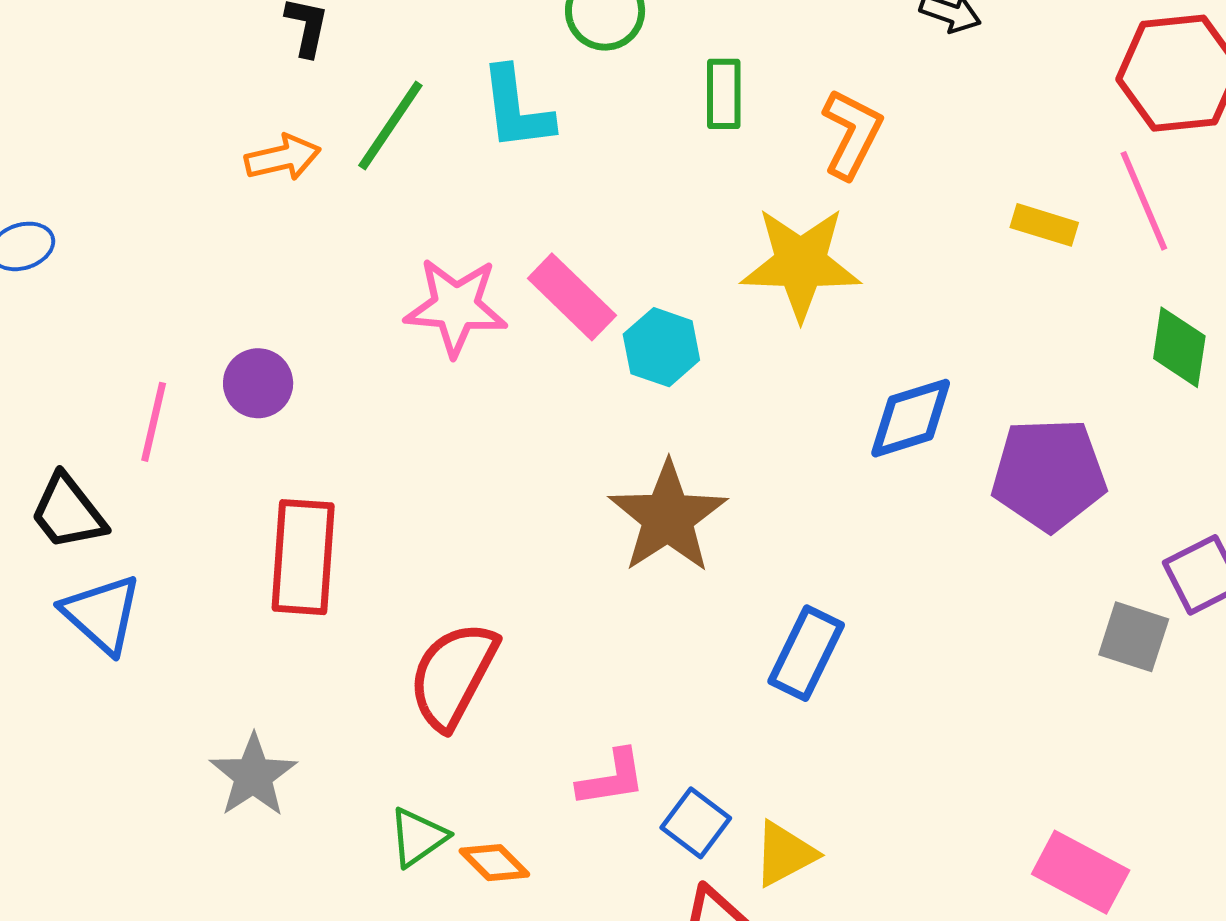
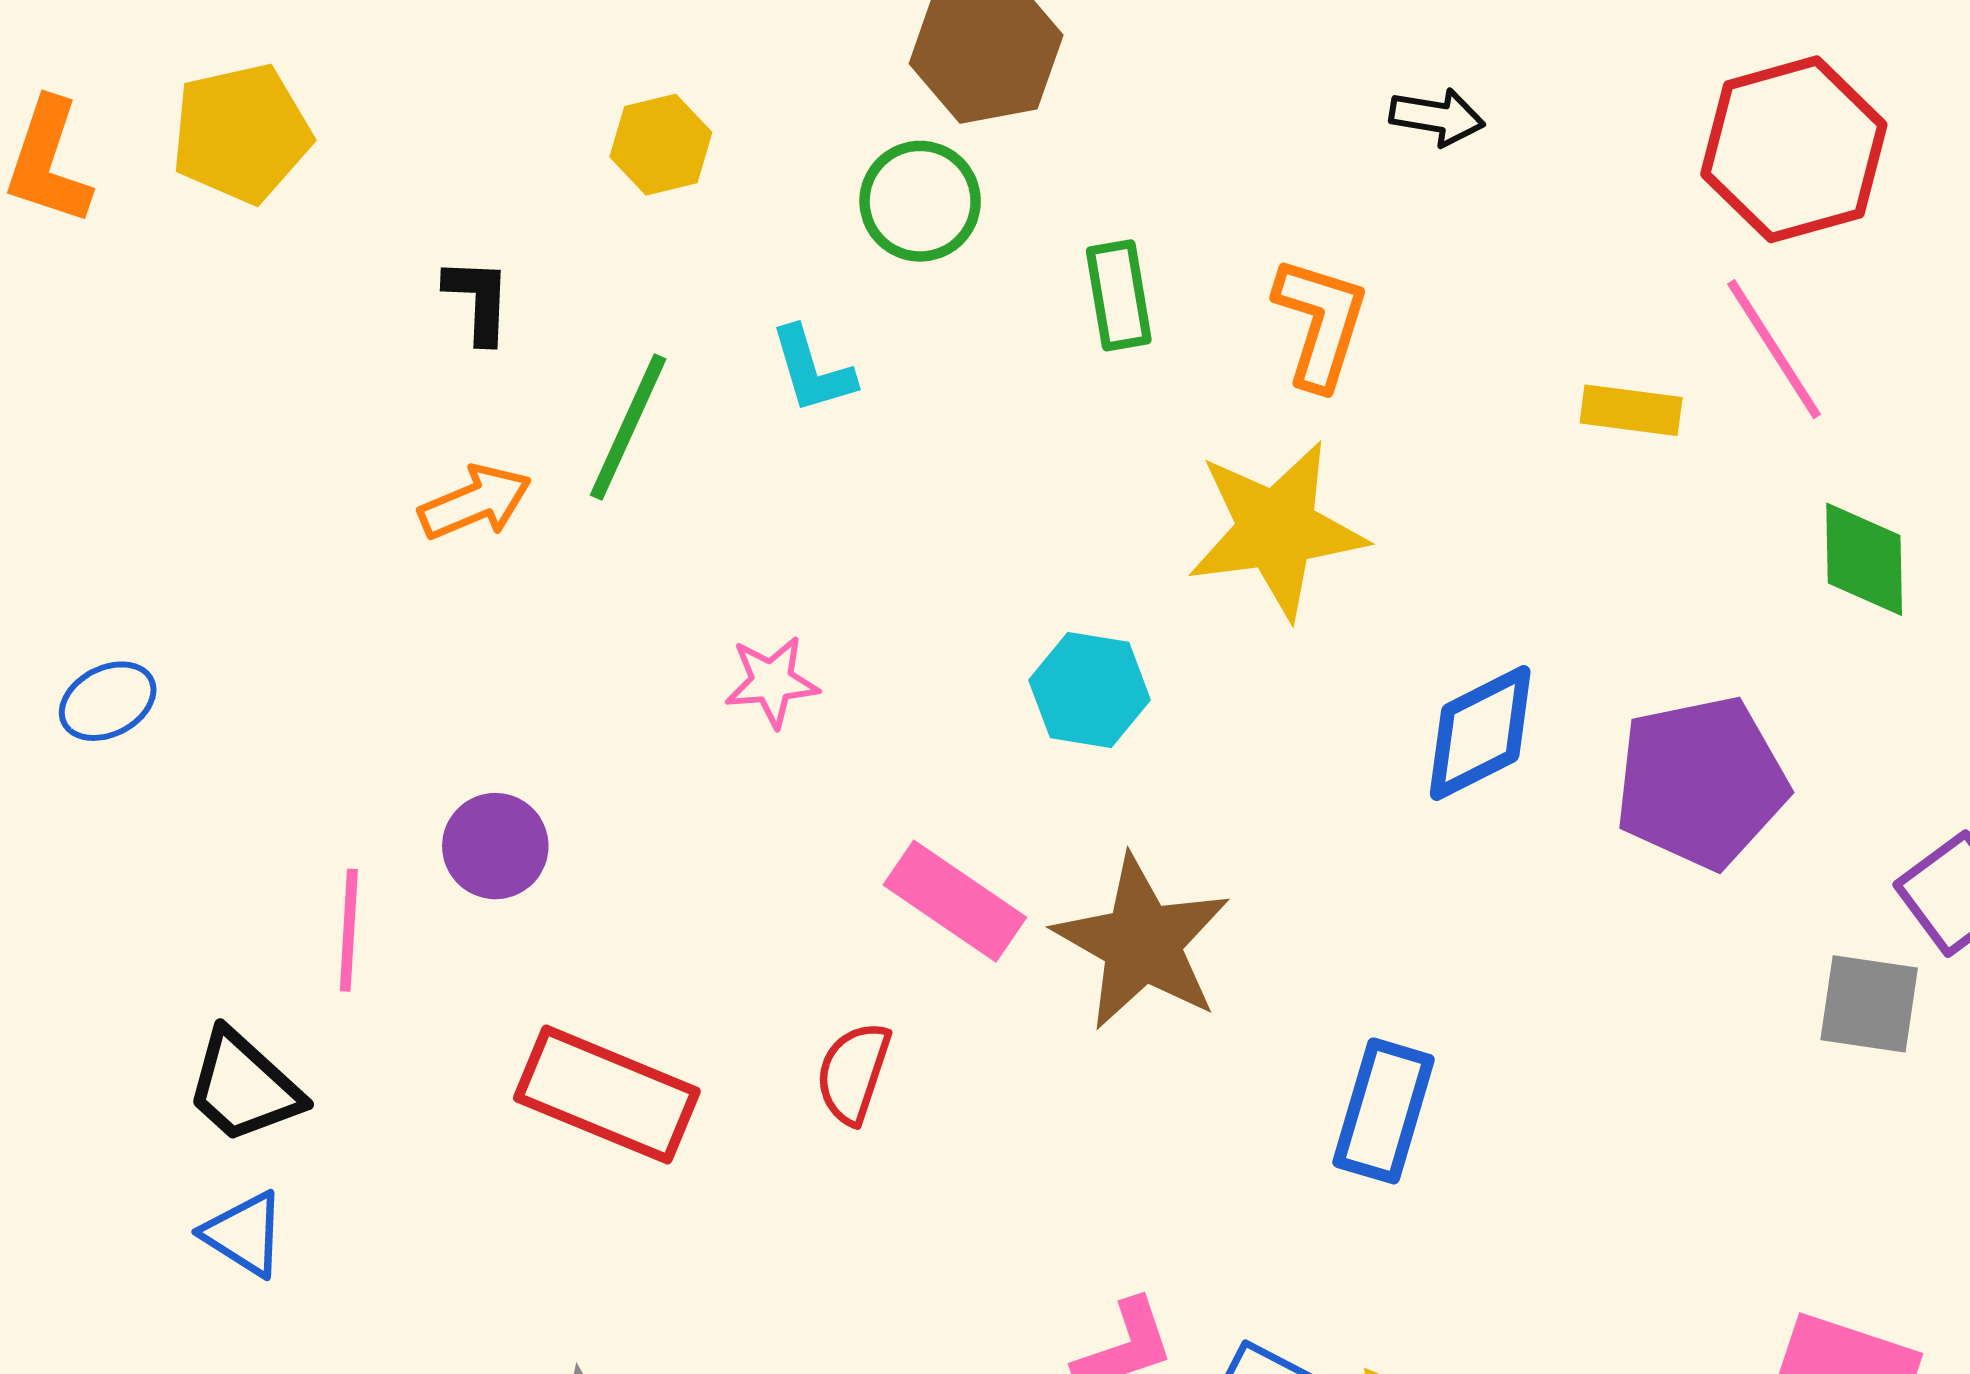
cyan L-shape: (516, 109) -> (812, 370), size x0.7
pink rectangle: (572, 297) -> (955, 901), moved
pink star: (456, 307) -> (772, 682), size x0.6
red rectangle: (303, 557) -> (607, 1095), turned -62
blue triangle: (102, 614) -> (244, 1234), moved, size x0.7
red semicircle: (453, 675) -> (853, 1073), moved, size x0.6

